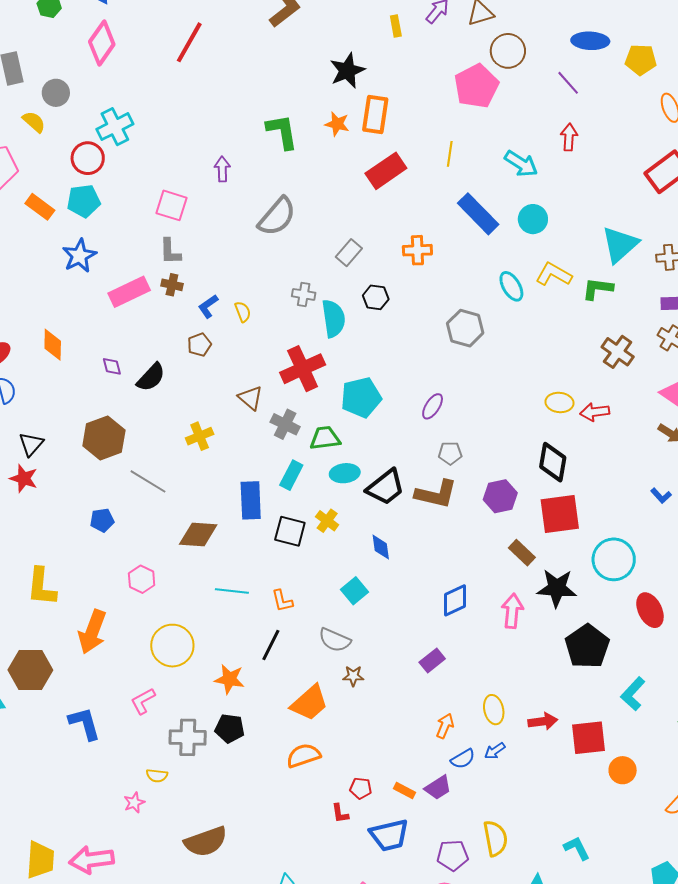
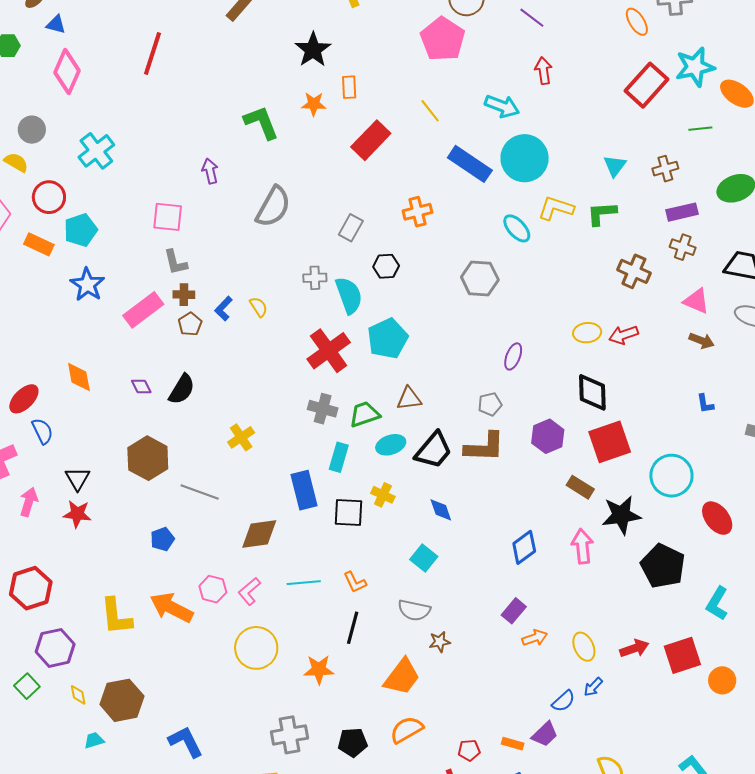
orange rectangle: (375, 115) -> (349, 87), size x0.6
yellow line: (450, 154) -> (430, 111), turned -35
red circle: (88, 158) -> (49, 197), moved
cyan circle: (533, 219) -> (525, 158), size x1.6
cyan triangle: (620, 245) -> (615, 166), size x0.6
brown pentagon: (199, 345) -> (190, 324), moved
cyan pentagon: (361, 397) -> (388, 339), moved
brown triangle: (250, 398) -> (409, 399), moved, turned -36
purple ellipse: (433, 406) -> (513, 356), moved
blue L-shape: (661, 496) -> (705, 404), turned 45
orange arrow: (92, 632) -> (172, 608), moved, turned 108
pink L-shape: (143, 701) -> (249, 591), moved
orange arrow: (445, 726) -> (535, 638), moved, turned 60
black pentagon: (230, 728) -> (353, 742), moved

